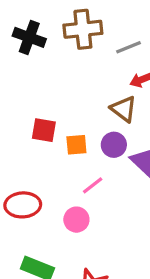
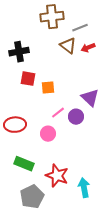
black cross: (29, 37) -> (19, 52), moved, turned -30
brown triangle: (124, 109) -> (68, 46), moved
purple circle: (114, 145) -> (76, 117), moved

